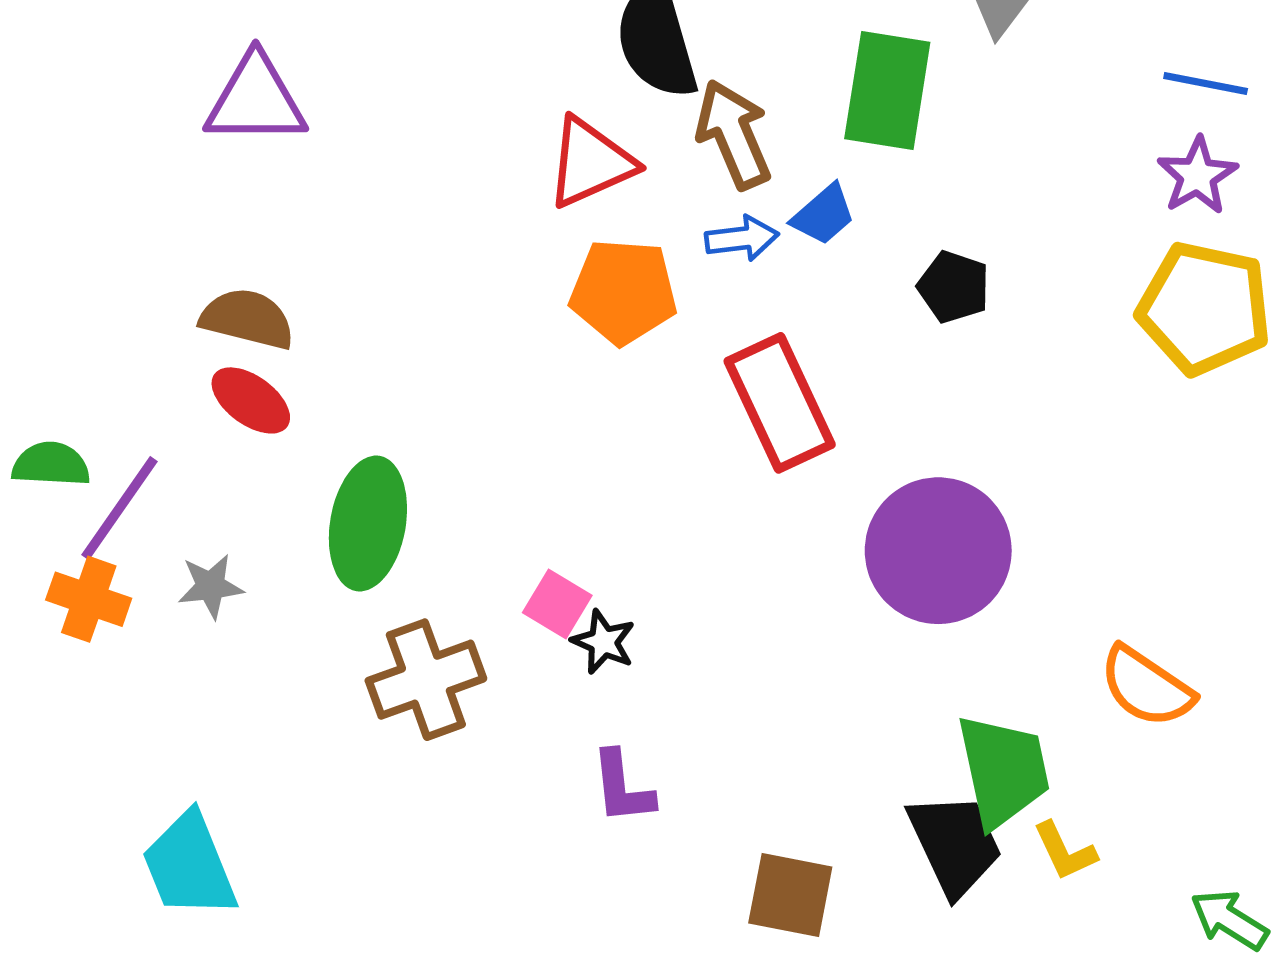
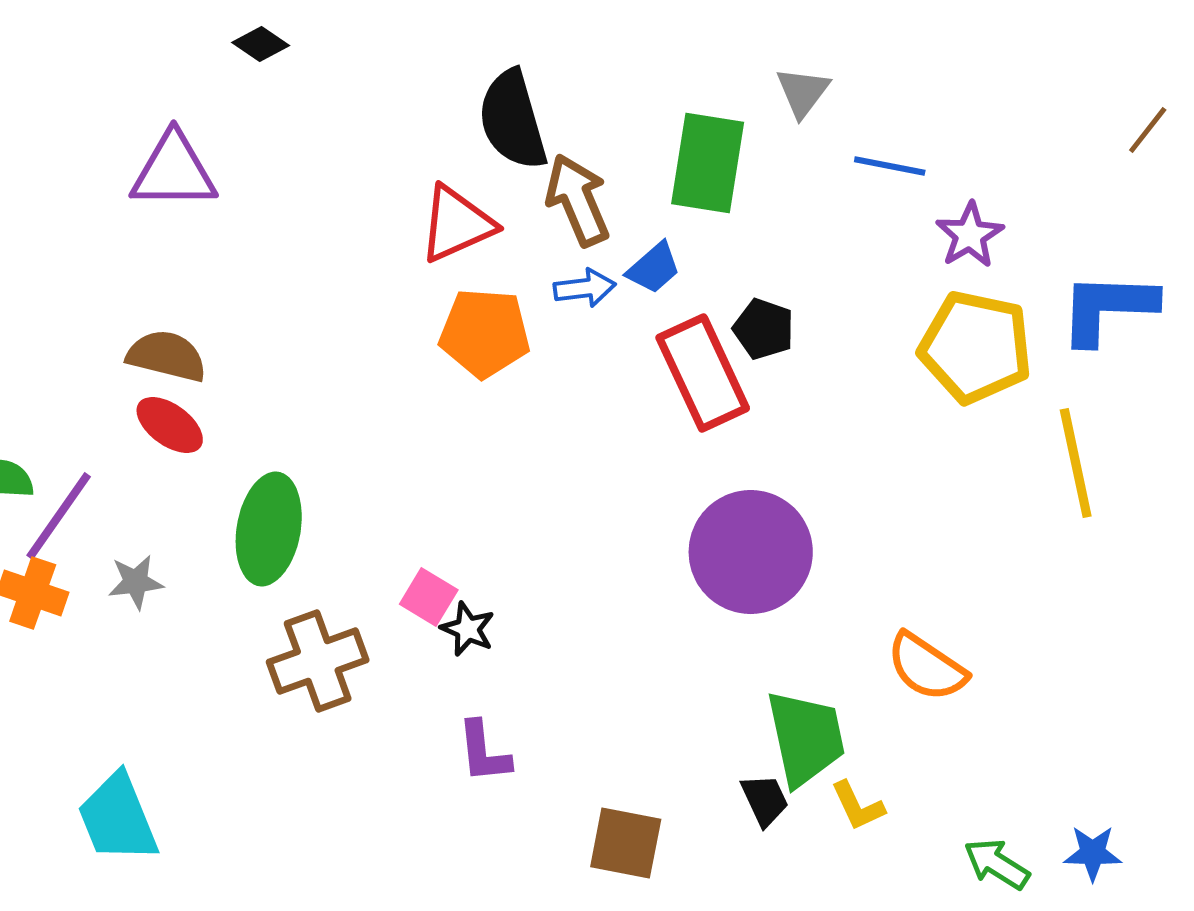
blue line: (1206, 83) -> (890, 166), moved
red rectangle: (780, 403) -> (703, 373), moved
black trapezoid: (955, 844) -> (765, 800), size x0.6

